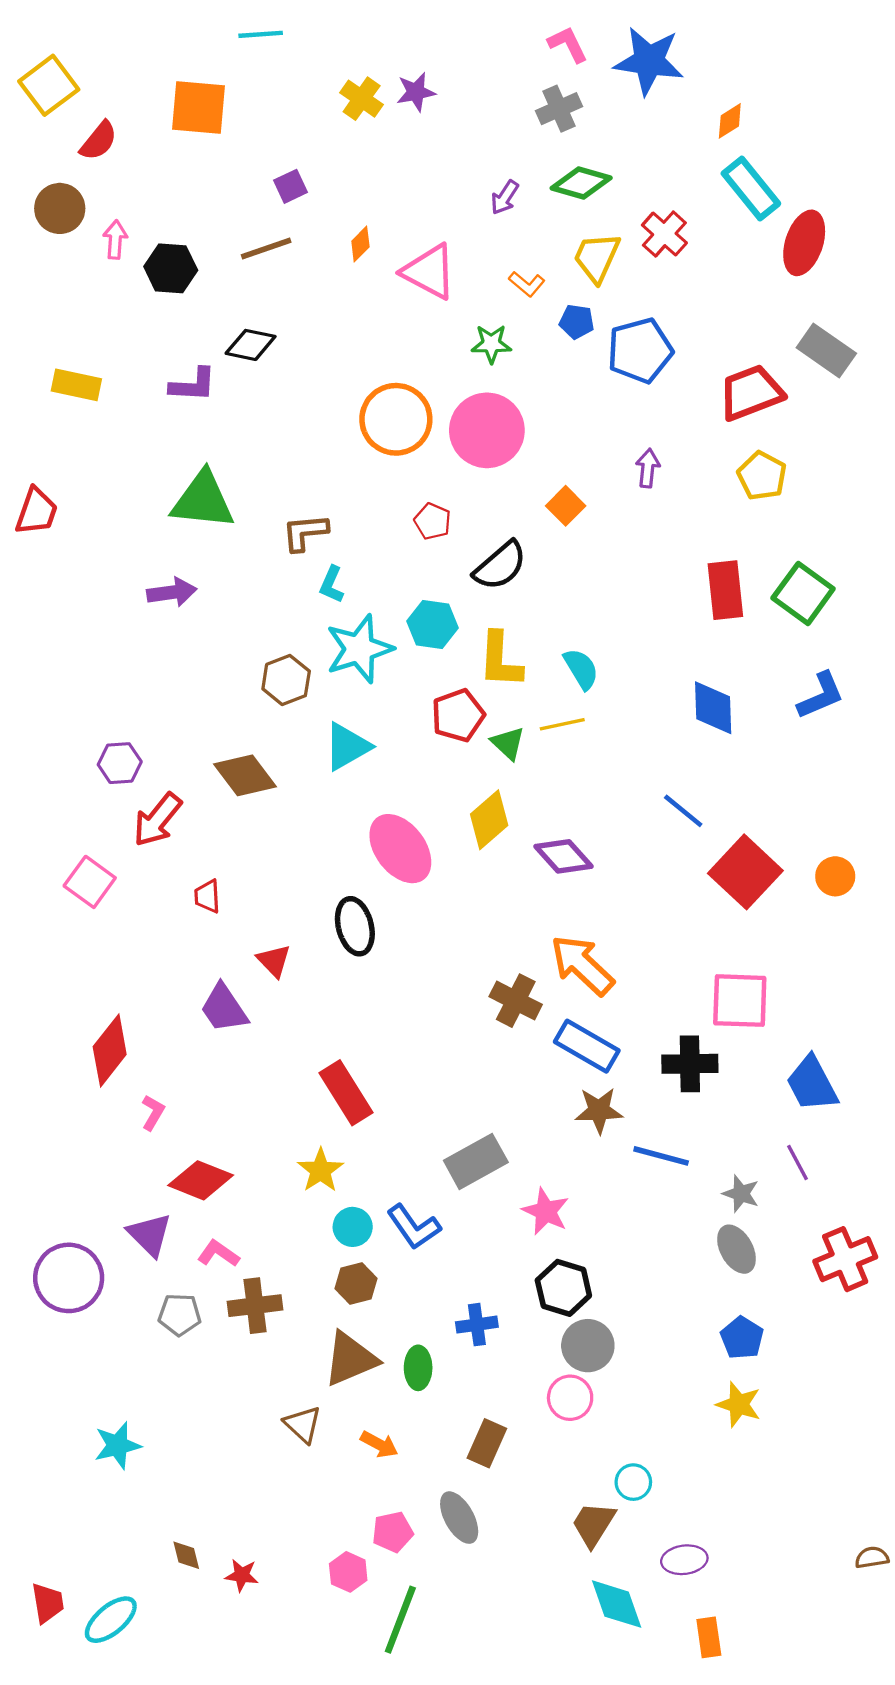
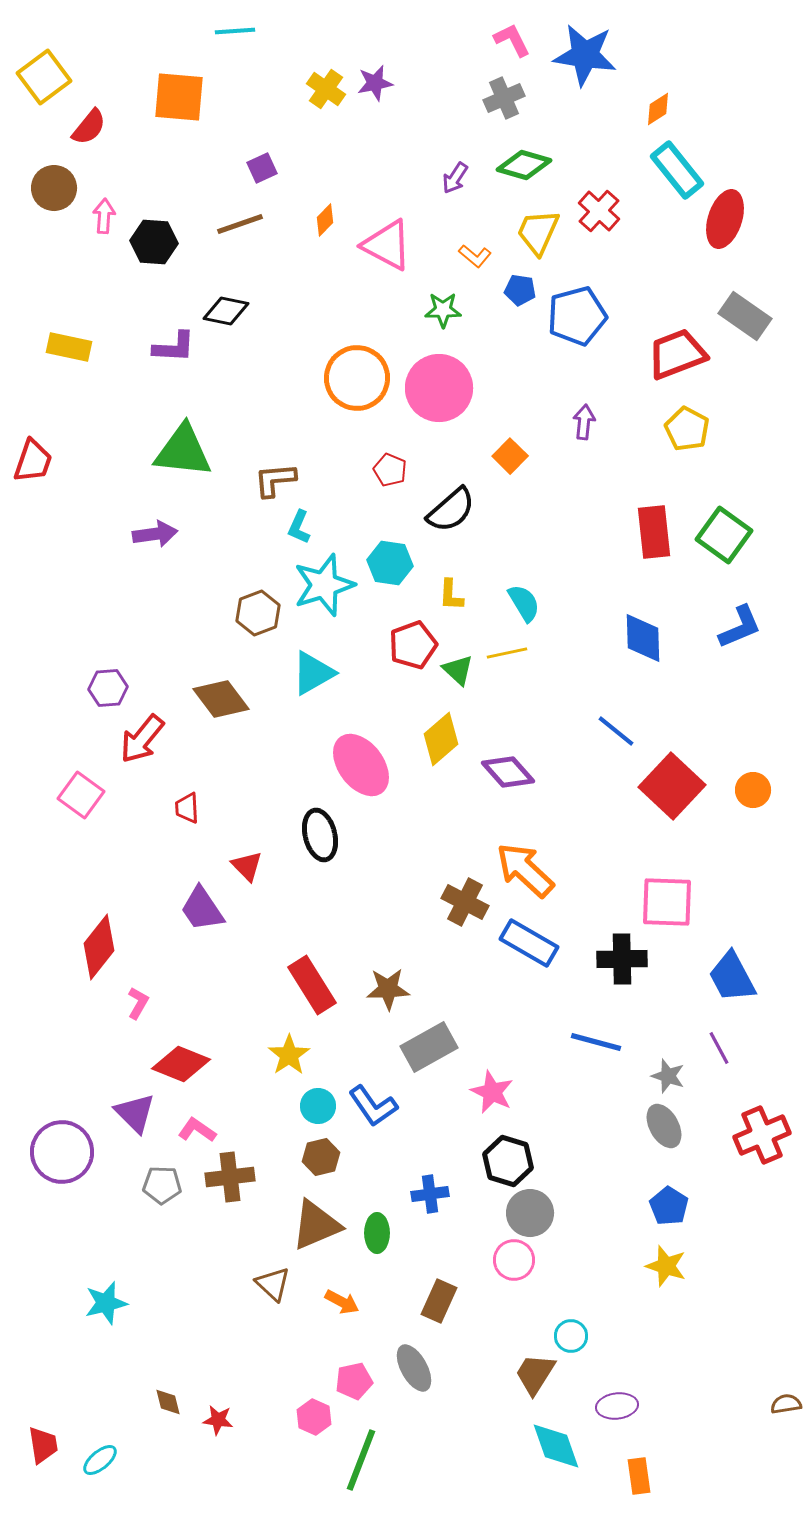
yellow L-shape: (500, 660) -> (451, 595), size x0.6
brown star: (599, 1110) -> (388, 989), moved
cyan ellipse: (111, 1620) -> (100, 1460), size x0.7

